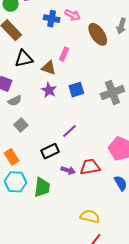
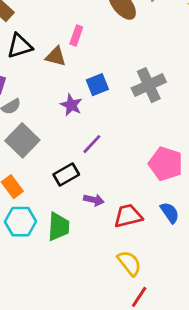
purple star: (49, 90) -> (71, 105), moved
gray square: (21, 125) -> (22, 140), size x1.6
red trapezoid: (90, 167) -> (128, 216), moved
yellow semicircle: (90, 217) -> (129, 263), turned 42

